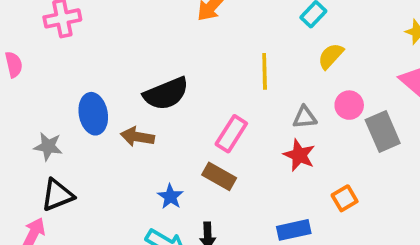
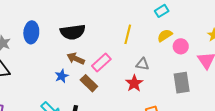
pink circle: (349, 105) -> (181, 46), moved
brown arrow: (137, 137) -> (76, 59), moved
blue star: (170, 197) -> (62, 76), moved

